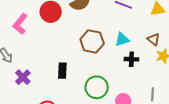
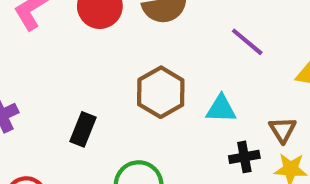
black cross: (131, 59) -> (244, 157), moved, turned -32

